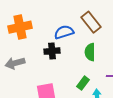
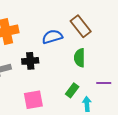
black cross: (52, 51) -> (30, 61), moved

